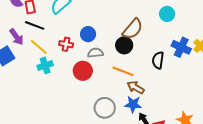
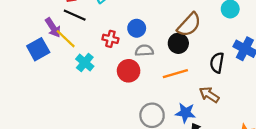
yellow line: (39, 47) -> (66, 39), moved
cyan cross: (45, 65) -> (85, 63), turned -35
orange line: (123, 71) -> (175, 74), turned -40
brown arrow: (136, 87) -> (209, 95), moved

